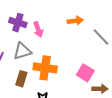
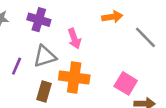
pink arrow: (38, 30) -> (74, 39), moved

